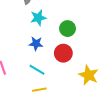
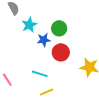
blue star: (36, 44) -> (44, 40), moved

